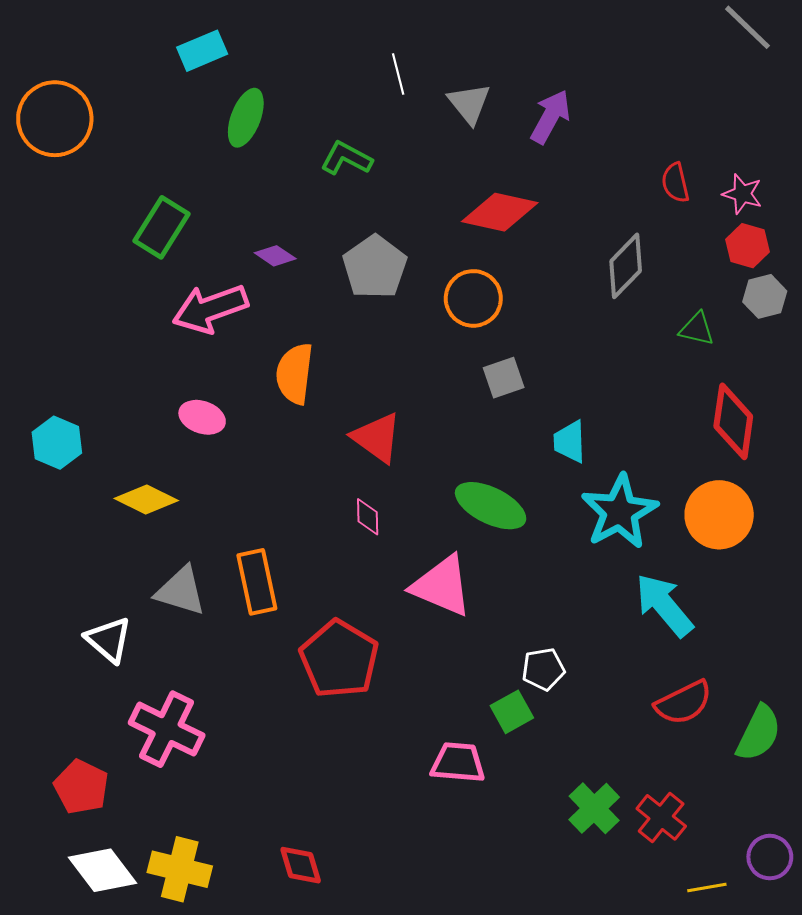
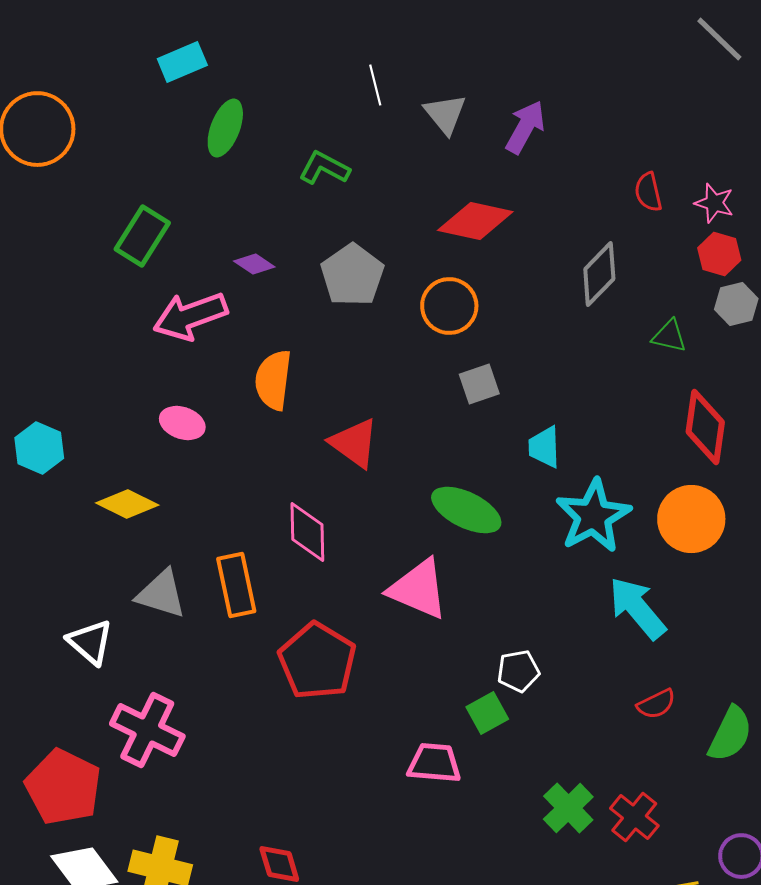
pink diamond: (368, 517) -> (307, 532), moved, size x1.6
red semicircle: (683, 703) -> (656, 704), size x0.7
red pentagon: (81, 787) -> (63, 787), size x1.4

